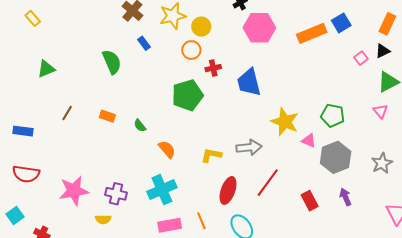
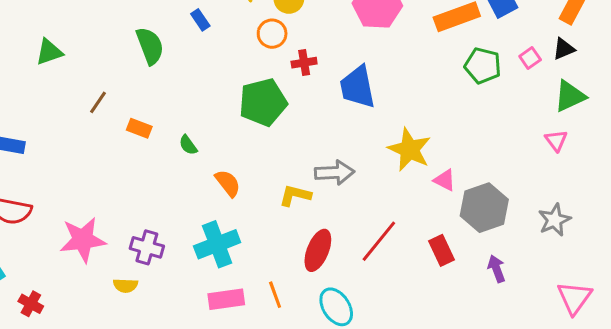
brown line: (67, 113) -> (98, 102), moved
green pentagon: (333, 115) -> (483, 66), moved
gray arrow: (249, 147) -> (335, 173), moved
red rectangle: (310, 201) -> (442, 250), moved

